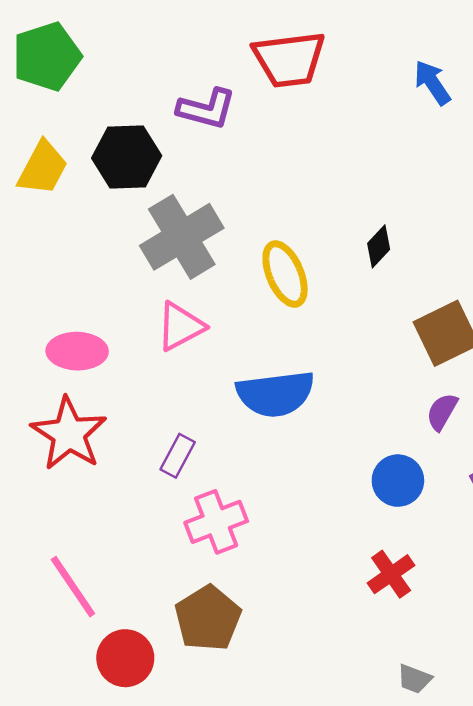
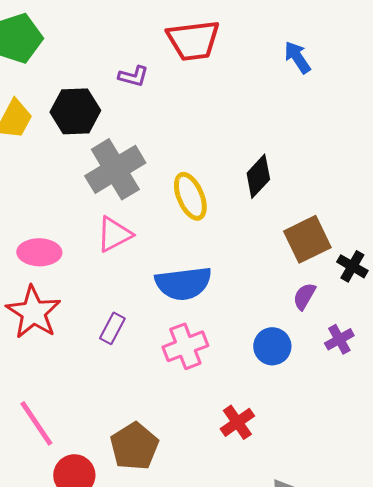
purple L-shape: (207, 109) -> (133, 76), size x0.7
black diamond: (379, 246) -> (258, 176), size x1.4
pink cross: (216, 522) -> (185, 346), moved
red cross: (391, 574) -> (237, 422), moved

